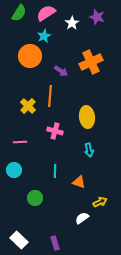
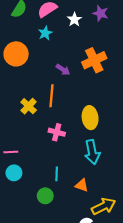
orange circle: (30, 56) -> (16, 54), moved
pink line: (20, 142) -> (11, 152), moved
cyan arrow: (89, 150) -> (92, 152), size x1.6
green circle: (35, 198) -> (45, 196), moved
yellow arrow: (100, 202) -> (104, 206), size x1.6

